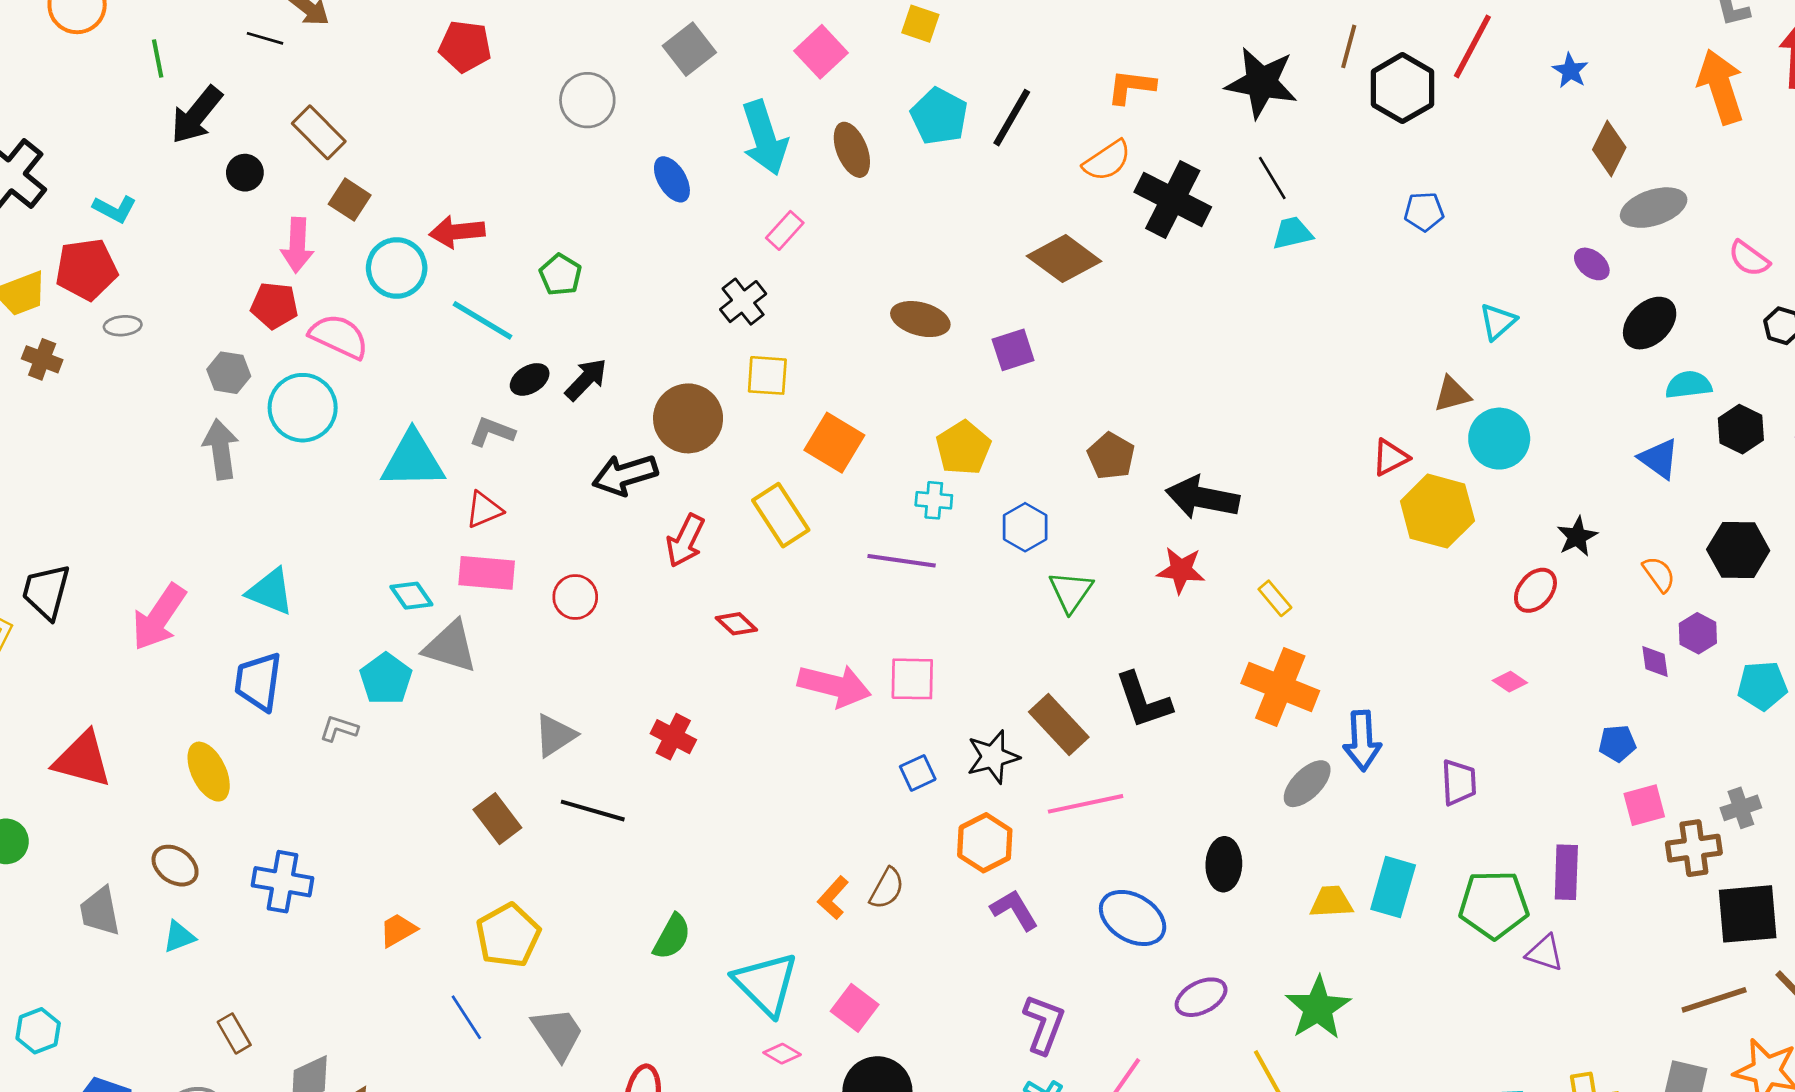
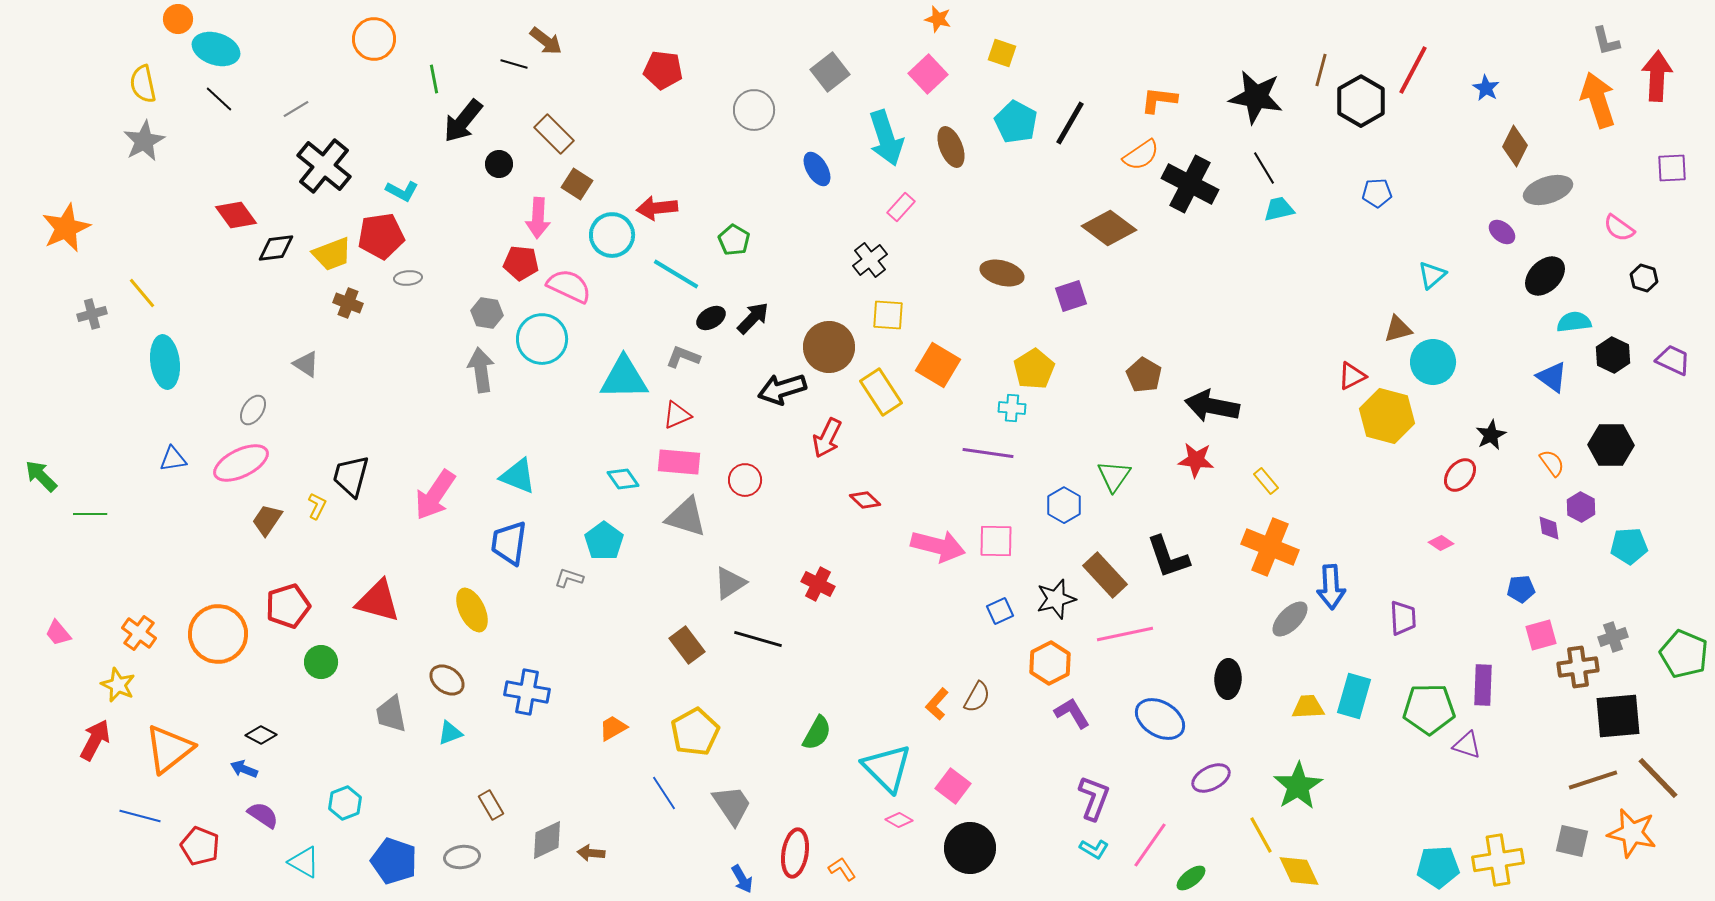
yellow rectangle: (781, 515) -> (881, 392), moved
blue hexagon: (1025, 527) -> (1064, 505), moved
gray triangle: (450, 647) -> (686, 517), moved

